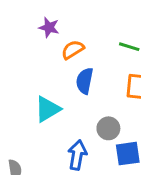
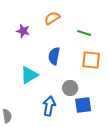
purple star: (49, 27) -> (23, 31), moved
orange semicircle: (73, 50) -> (52, 18), moved

